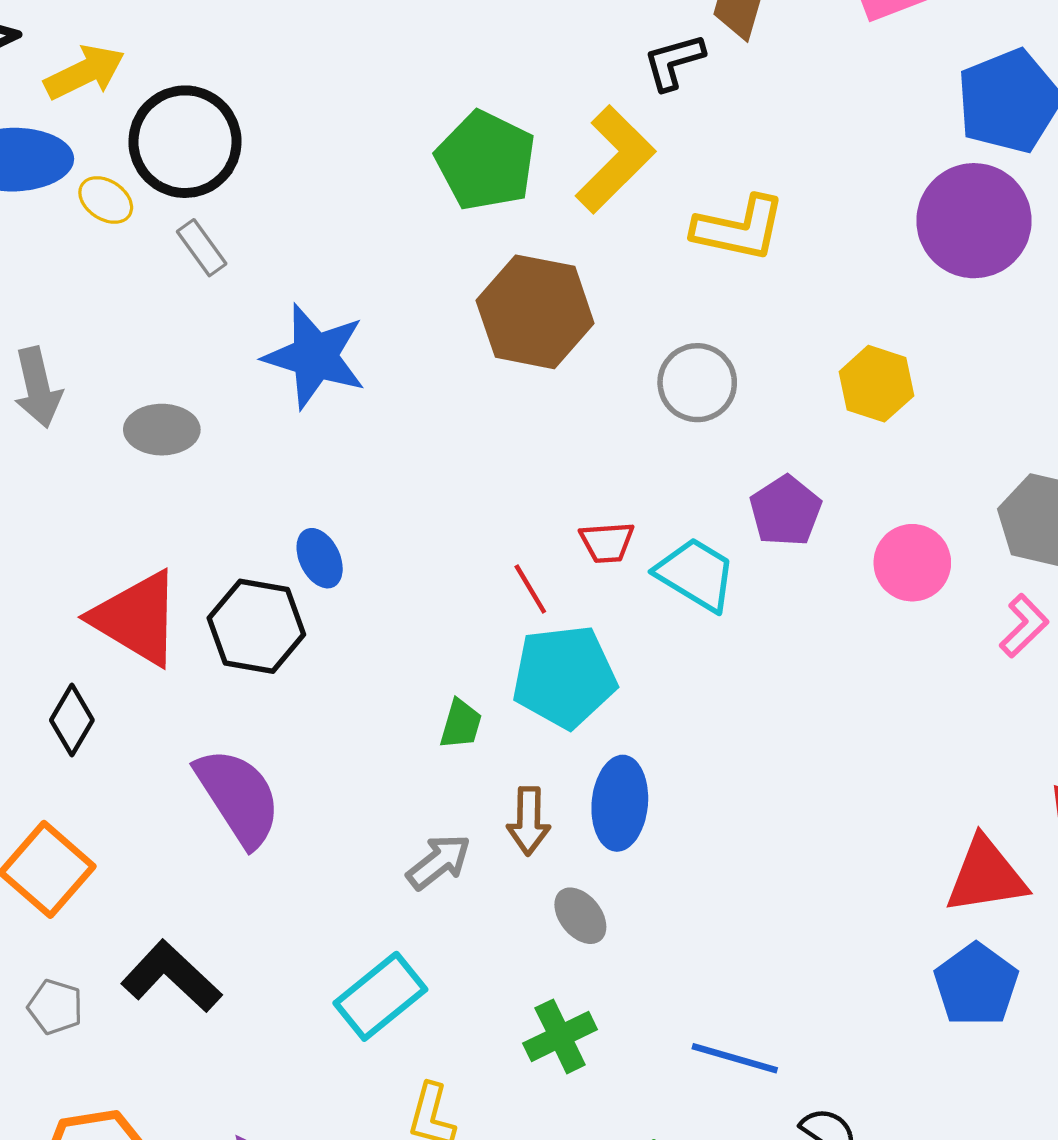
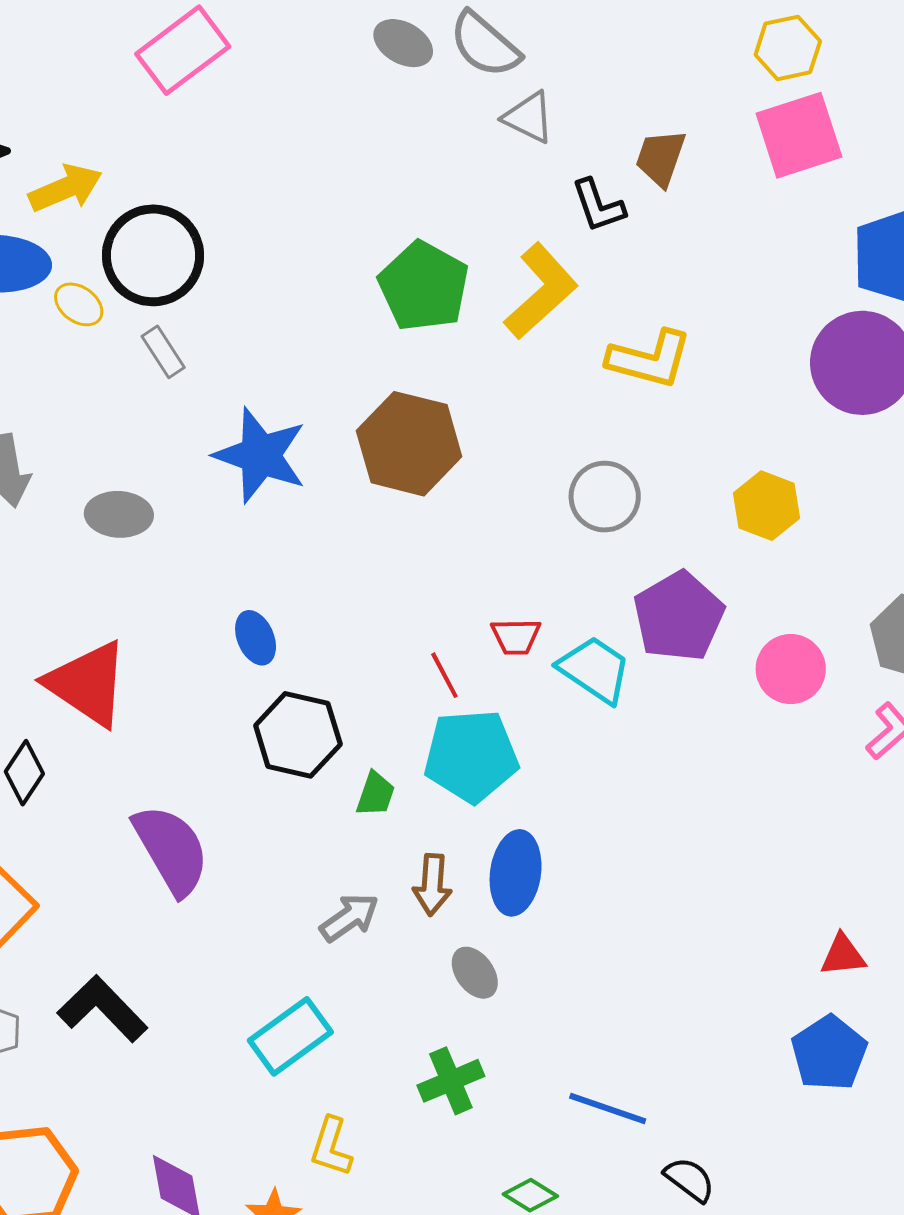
black L-shape: (674, 62) -> (598, 206), turned -96
brown hexagon: (535, 312) -> (409, 444), moved
purple pentagon: (786, 511) -> (679, 616), size x1.4
black hexagon: (256, 626) -> (298, 735), moved
red triangle: (986, 876) -> (843, 955), size x0.6

